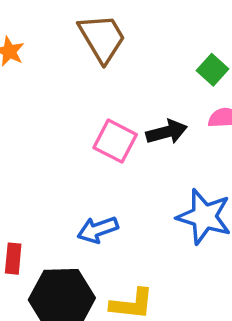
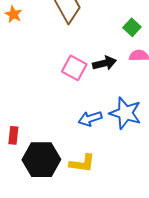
blue arrow: (98, 230) -> (90, 119), moved

